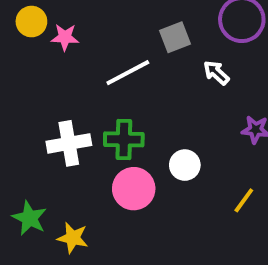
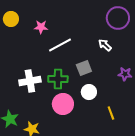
pink star: (65, 37) -> (41, 27), moved
gray square: (175, 37) -> (84, 68), moved
yellow line: (244, 200) -> (111, 113), moved, turned -56

